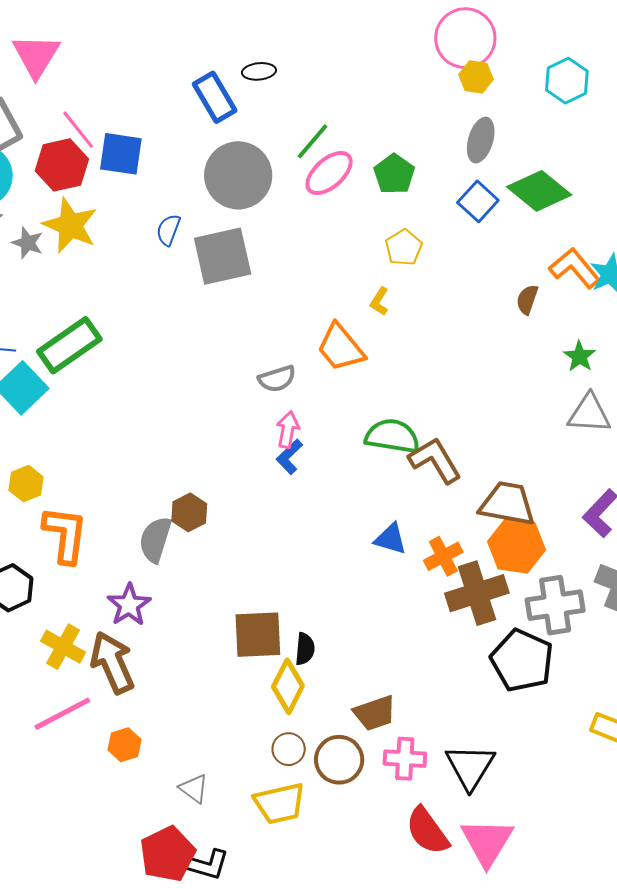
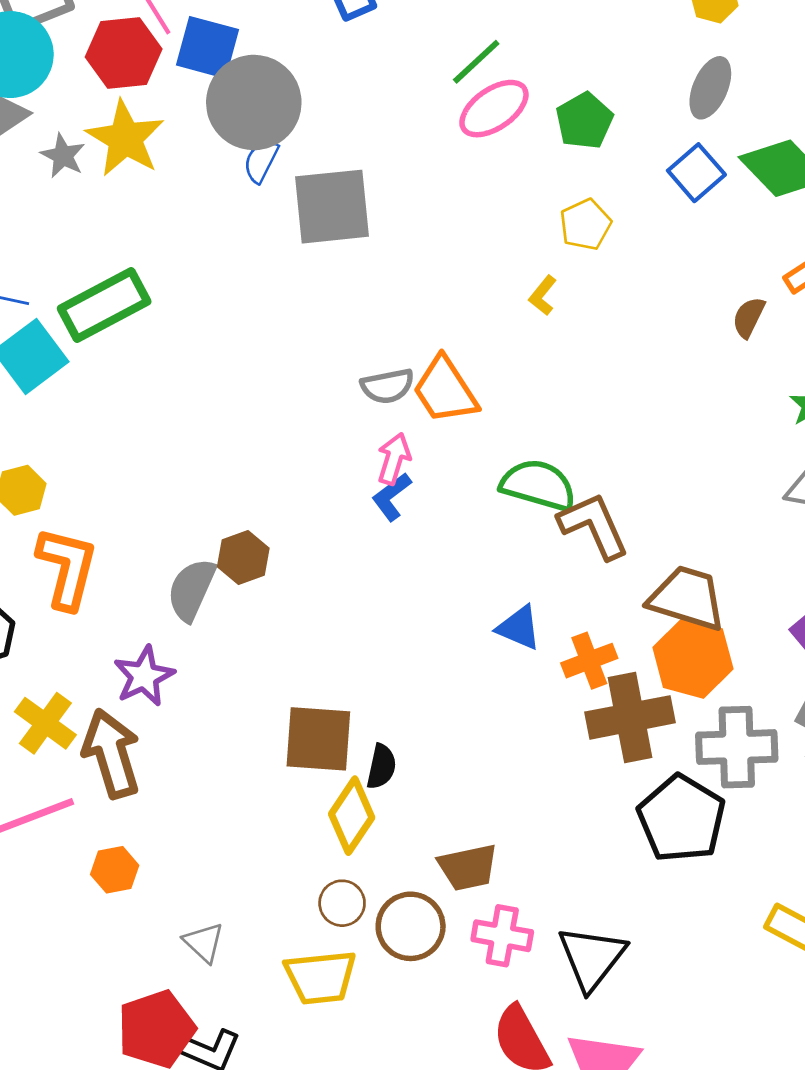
gray circle: (238, 175) -> (254, 102), moved
orange trapezoid: (341, 348) -> (445, 390), moved

